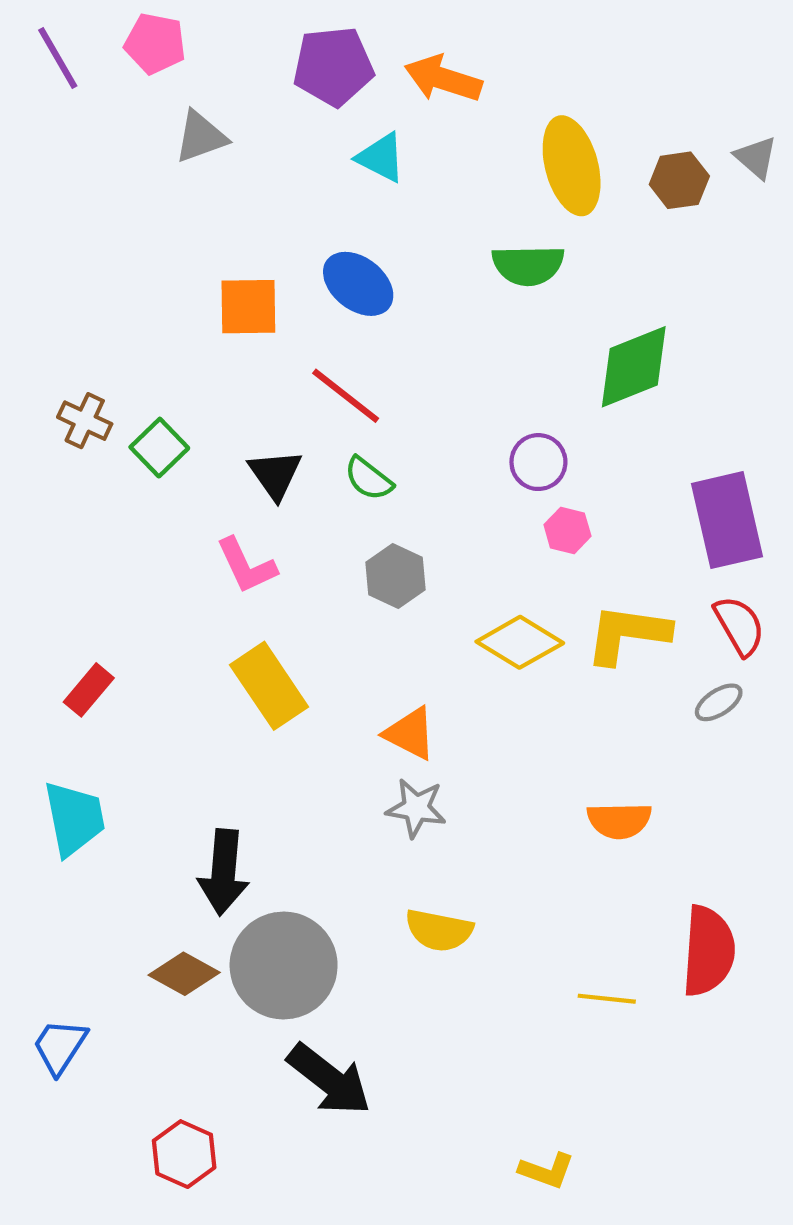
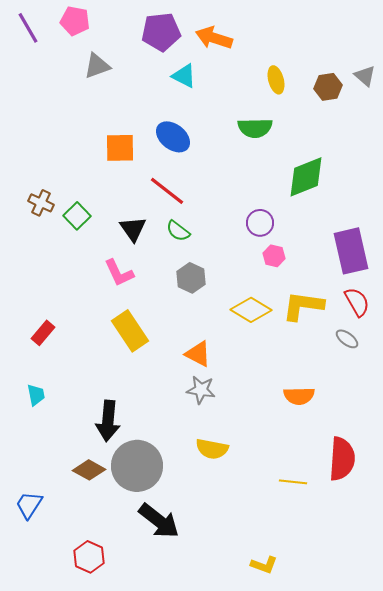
yellow ellipse: (572, 166) -> (276, 80), size x0.6
gray ellipse: (719, 702) -> (347, 339), turned 70
cyan trapezoid: (74, 818) -> (36, 395), size x0.6

